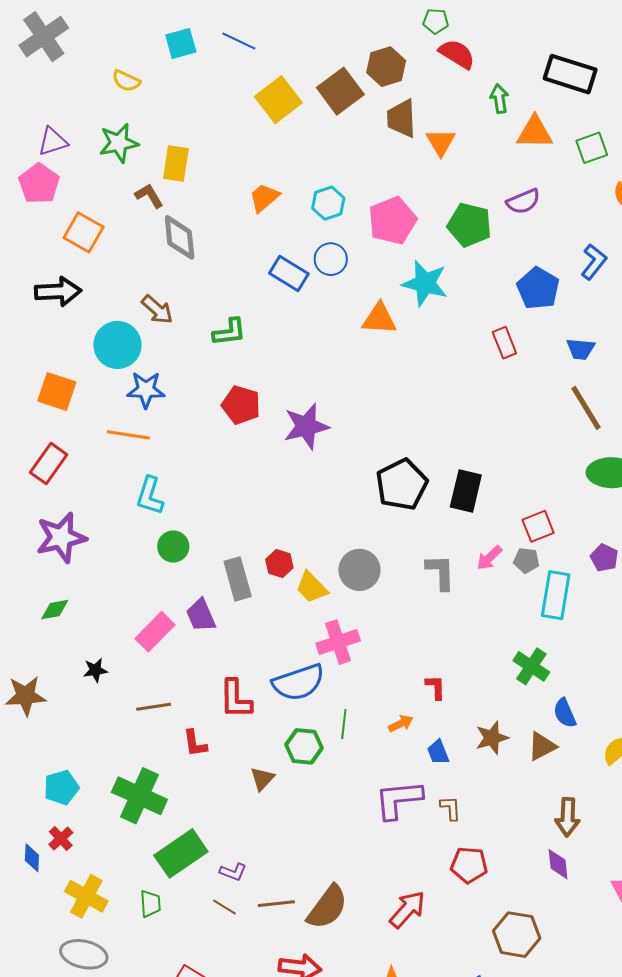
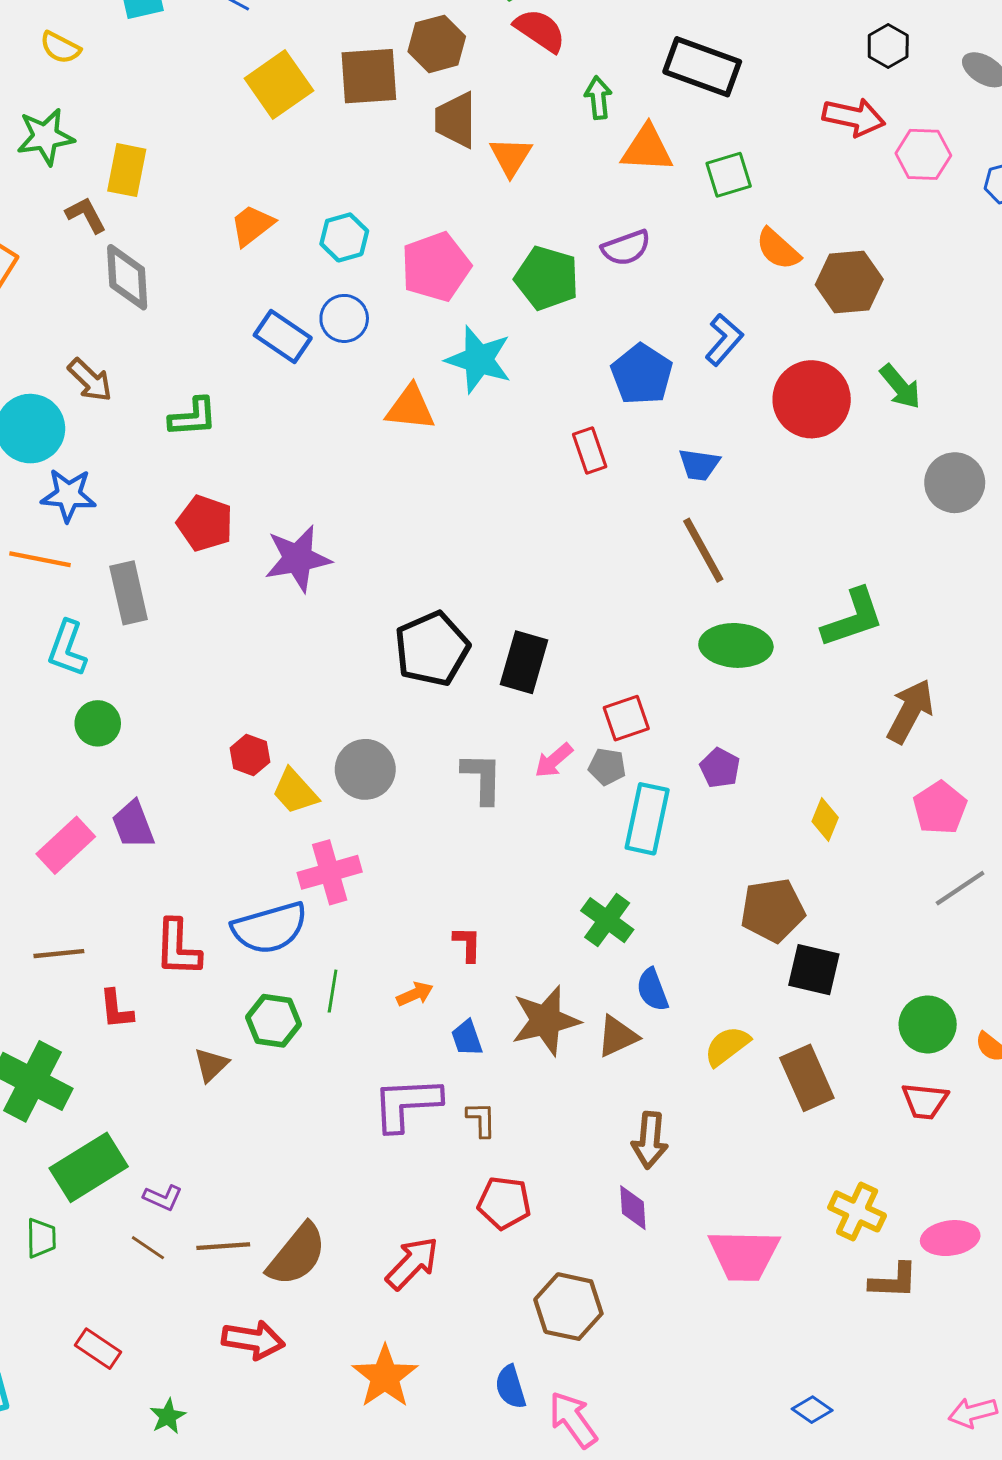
brown square: (340, 91) -> (369, 76), turned 30
gray rectangle: (238, 579) -> (129, 593), moved
brown star: (492, 738) -> (546, 1021), size x1.4

